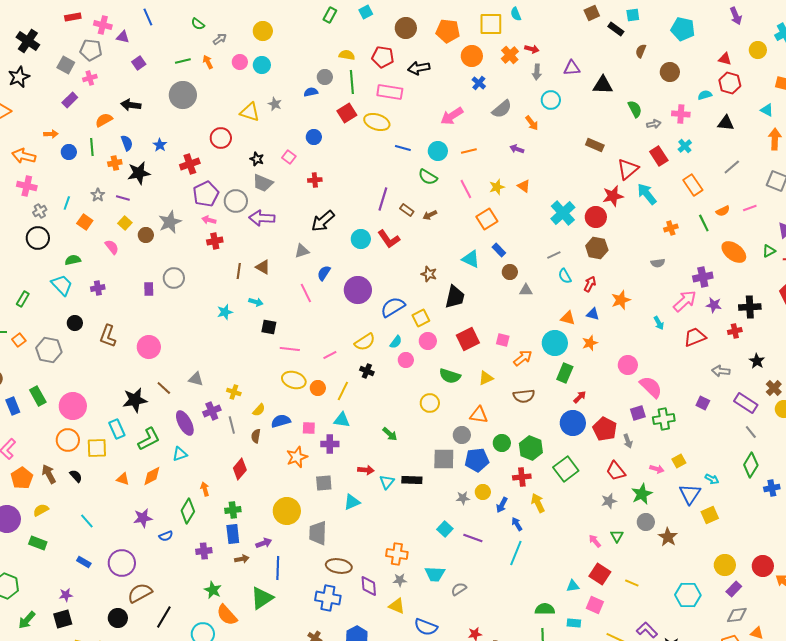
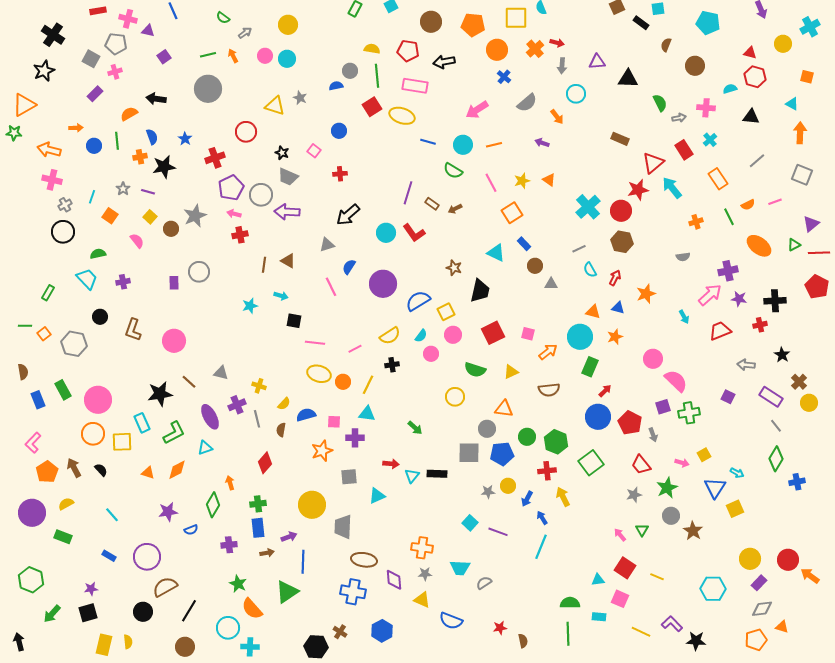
black cross: (367, 371) -> (392, 365), turned -32

